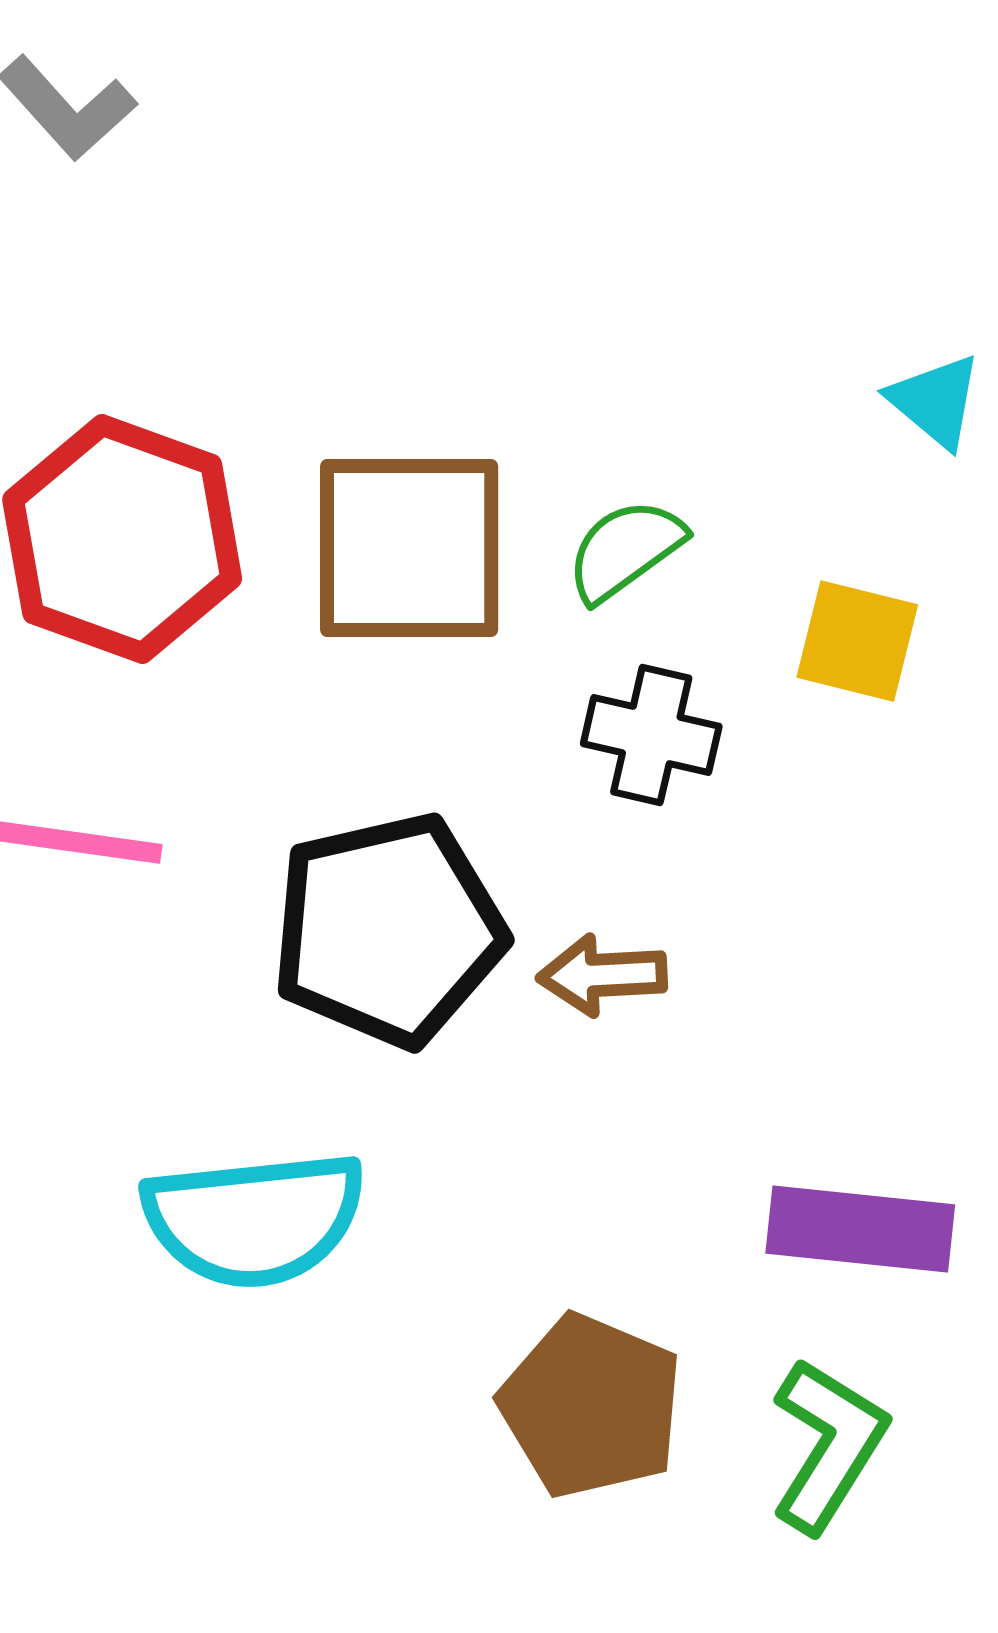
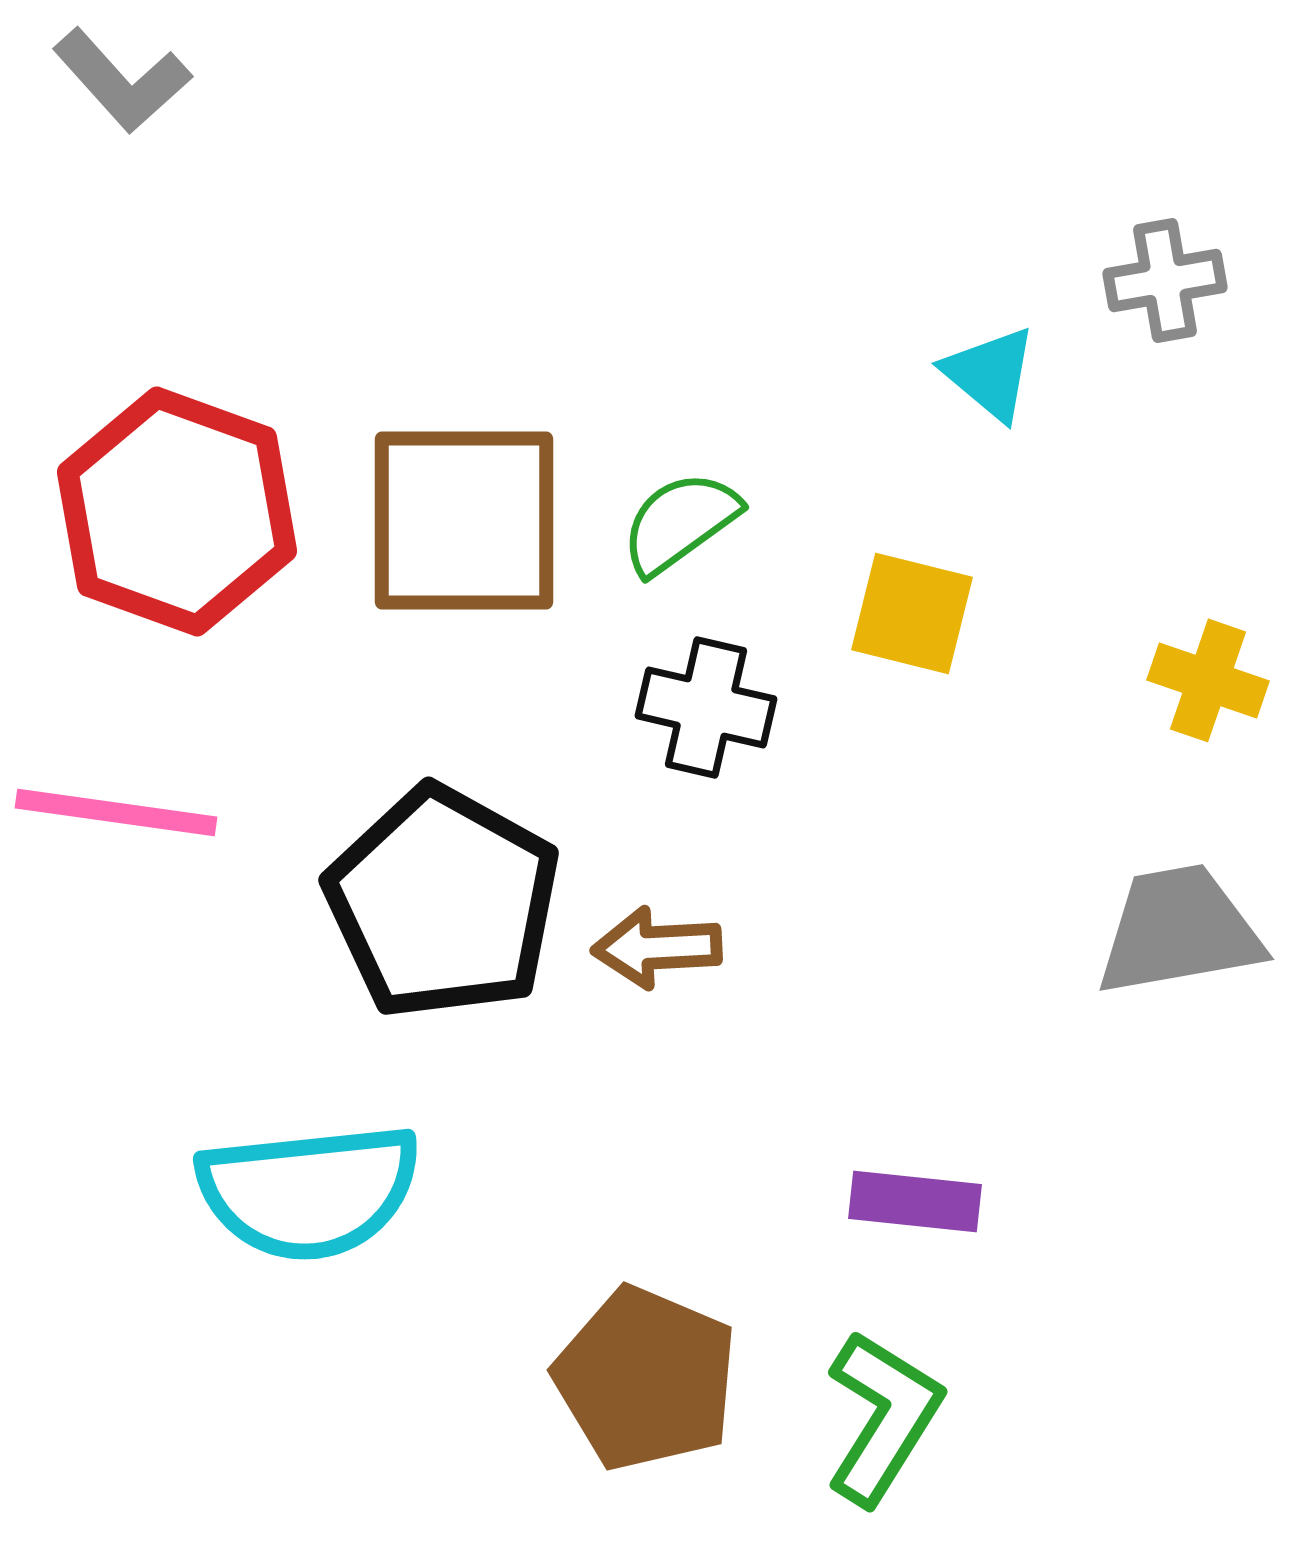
black pentagon: (388, 930) -> (443, 902), turned -30
purple rectangle: (860, 1229) -> (915, 1201), size x0.7

